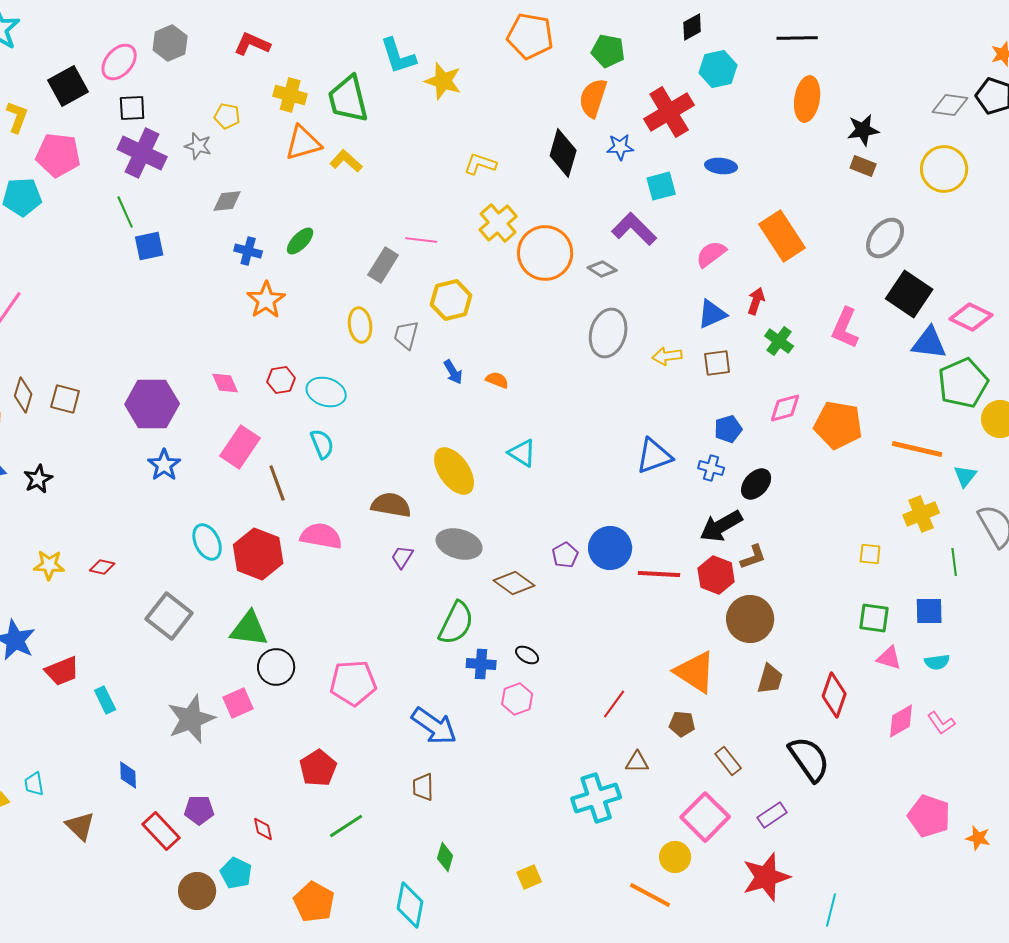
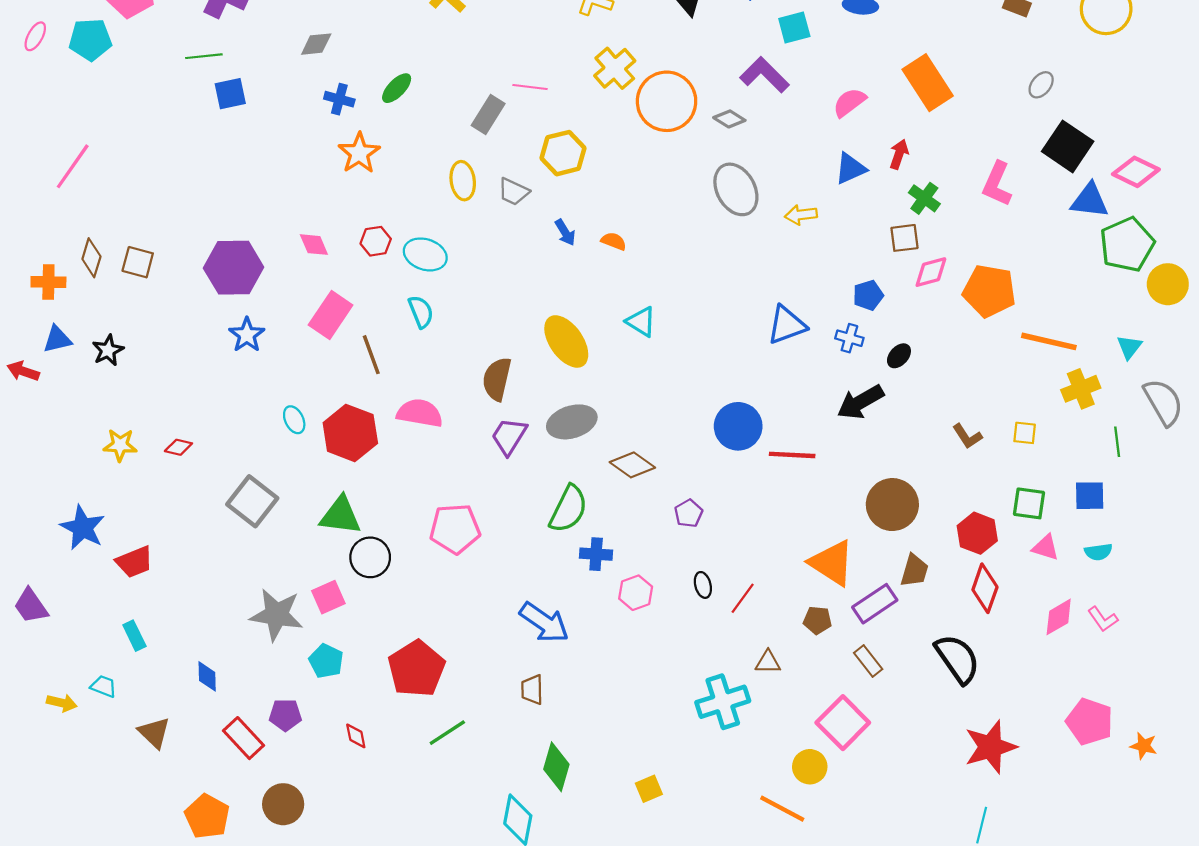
green line: (125, 212) -> (204, 56), turned -72
gray ellipse: (885, 238) -> (1041, 85), size x0.6
gray ellipse: (608, 333) -> (736, 189), turned -45
gray trapezoid: (406, 335) -> (513, 192), turned -80
brown square: (717, 363) -> (904, 238), moved
orange line: (917, 449) -> (1049, 341), moved
black ellipse: (756, 484) -> (899, 356), size x0.7
brown semicircle: (391, 505) -> (497, 379), turned -87
cyan ellipse: (207, 542) -> (294, 420), size x0.7
gray ellipse: (459, 544) -> (572, 422), turned -33
purple pentagon: (565, 555) -> (689, 513), moved
purple trapezoid: (402, 557) -> (509, 436), size x1.5
brown L-shape: (753, 557) -> (967, 436), moved, turned 76
red hexagon: (716, 575) -> (977, 533), moved
black ellipse: (527, 655) -> (703, 585), moved, turned 45
pink pentagon: (353, 683) -> (455, 529), moved
cyan rectangle: (105, 700) -> (134, 636), moved
gray star: (191, 719) -> (277, 615), turned 30
red pentagon: (318, 768) -> (416, 669), size x1.4
cyan trapezoid: (34, 784) -> (104, 686), turned 120
purple rectangle: (772, 815) -> (875, 604), moved, size x1.4
green diamond: (445, 857) -> (556, 767), size x1.5
cyan pentagon: (236, 873) -> (326, 661), moved
red star: (766, 877) -> (990, 747), moved
orange pentagon: (314, 902) -> (207, 816), moved

